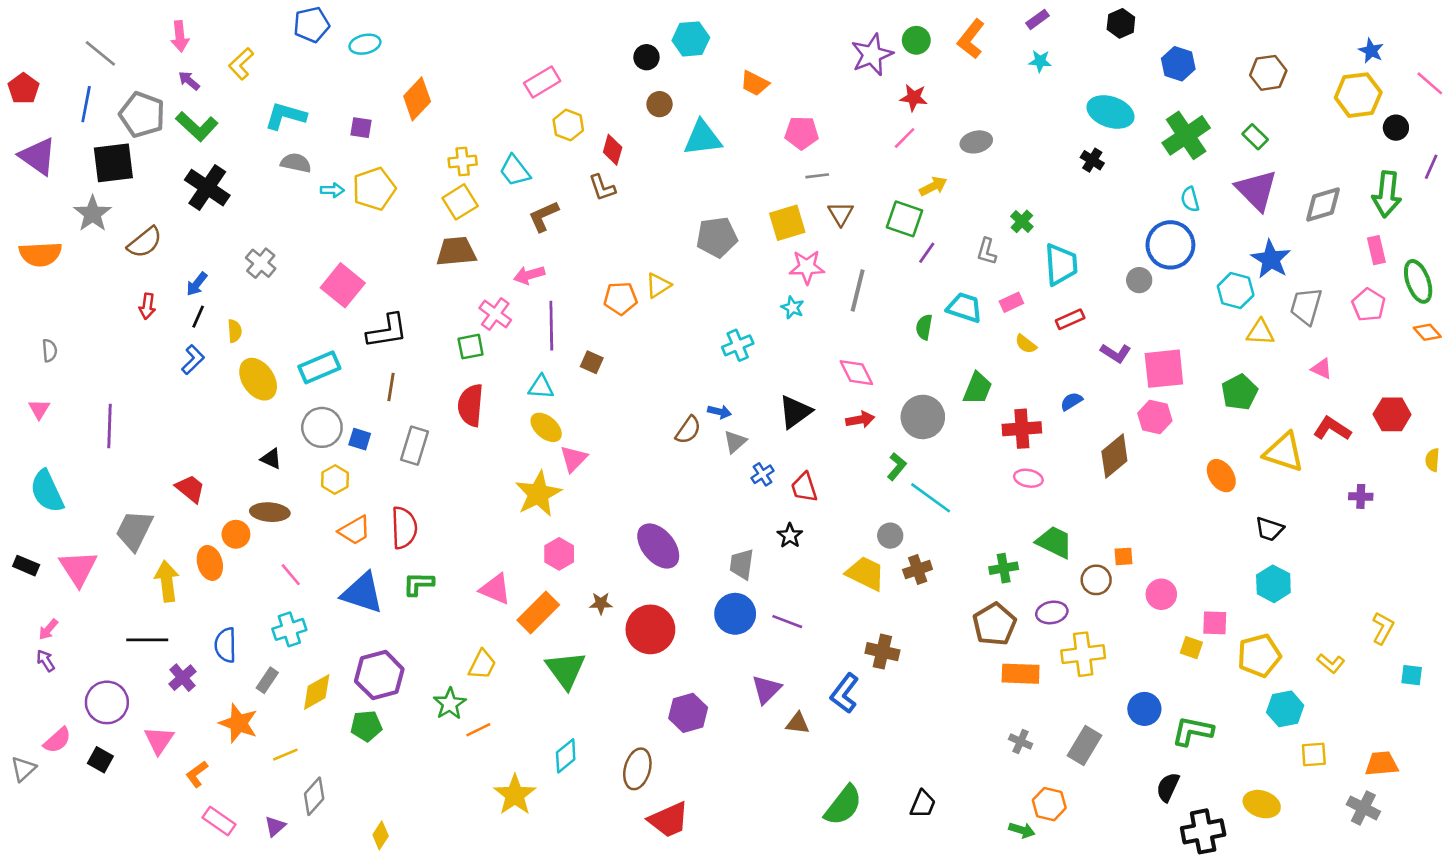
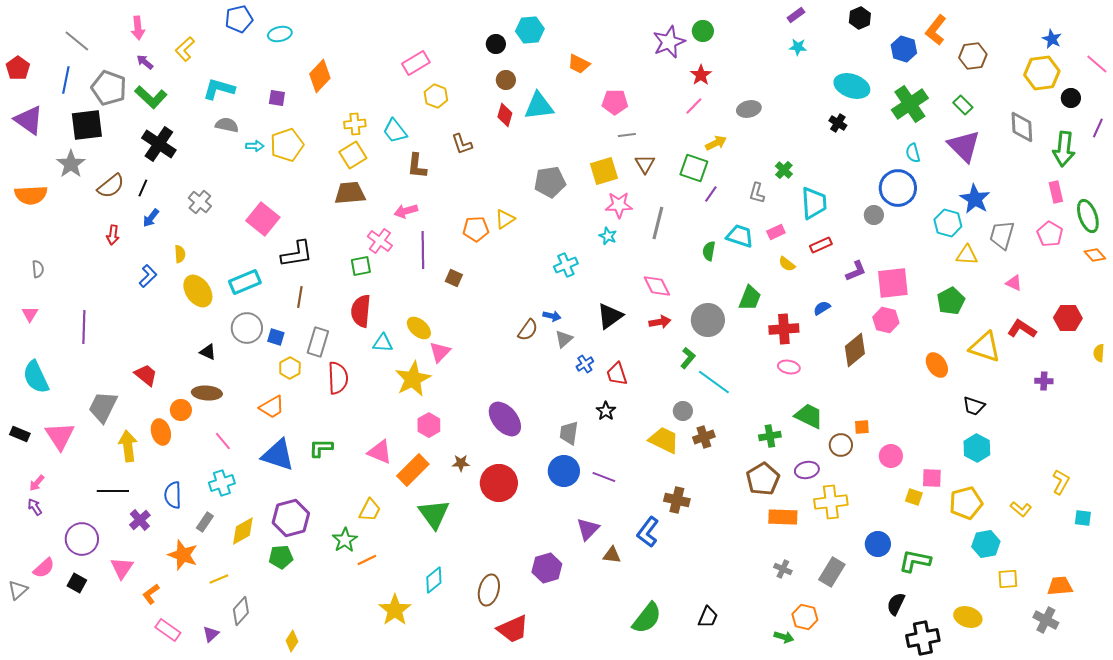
orange L-shape: (971, 39) -> (936, 30), moved
red star: (914, 98) -> (701, 75), turned 30
red diamond: (613, 150) -> (505, 115), moved
gray diamond: (1323, 205) -> (1022, 127), moved, turned -76
brown L-shape: (544, 216) -> (417, 166), turned -60
black line: (198, 317) -> (143, 188), moved
purple L-shape: (1116, 353) -> (856, 271), turned -55
cyan triangle: (541, 387) -> (383, 343), moved
yellow hexagon: (335, 480) -> (290, 368), moved
red semicircle: (404, 528) -> (338, 378), moved
purple hexagon: (688, 713) -> (547, 568), moved

